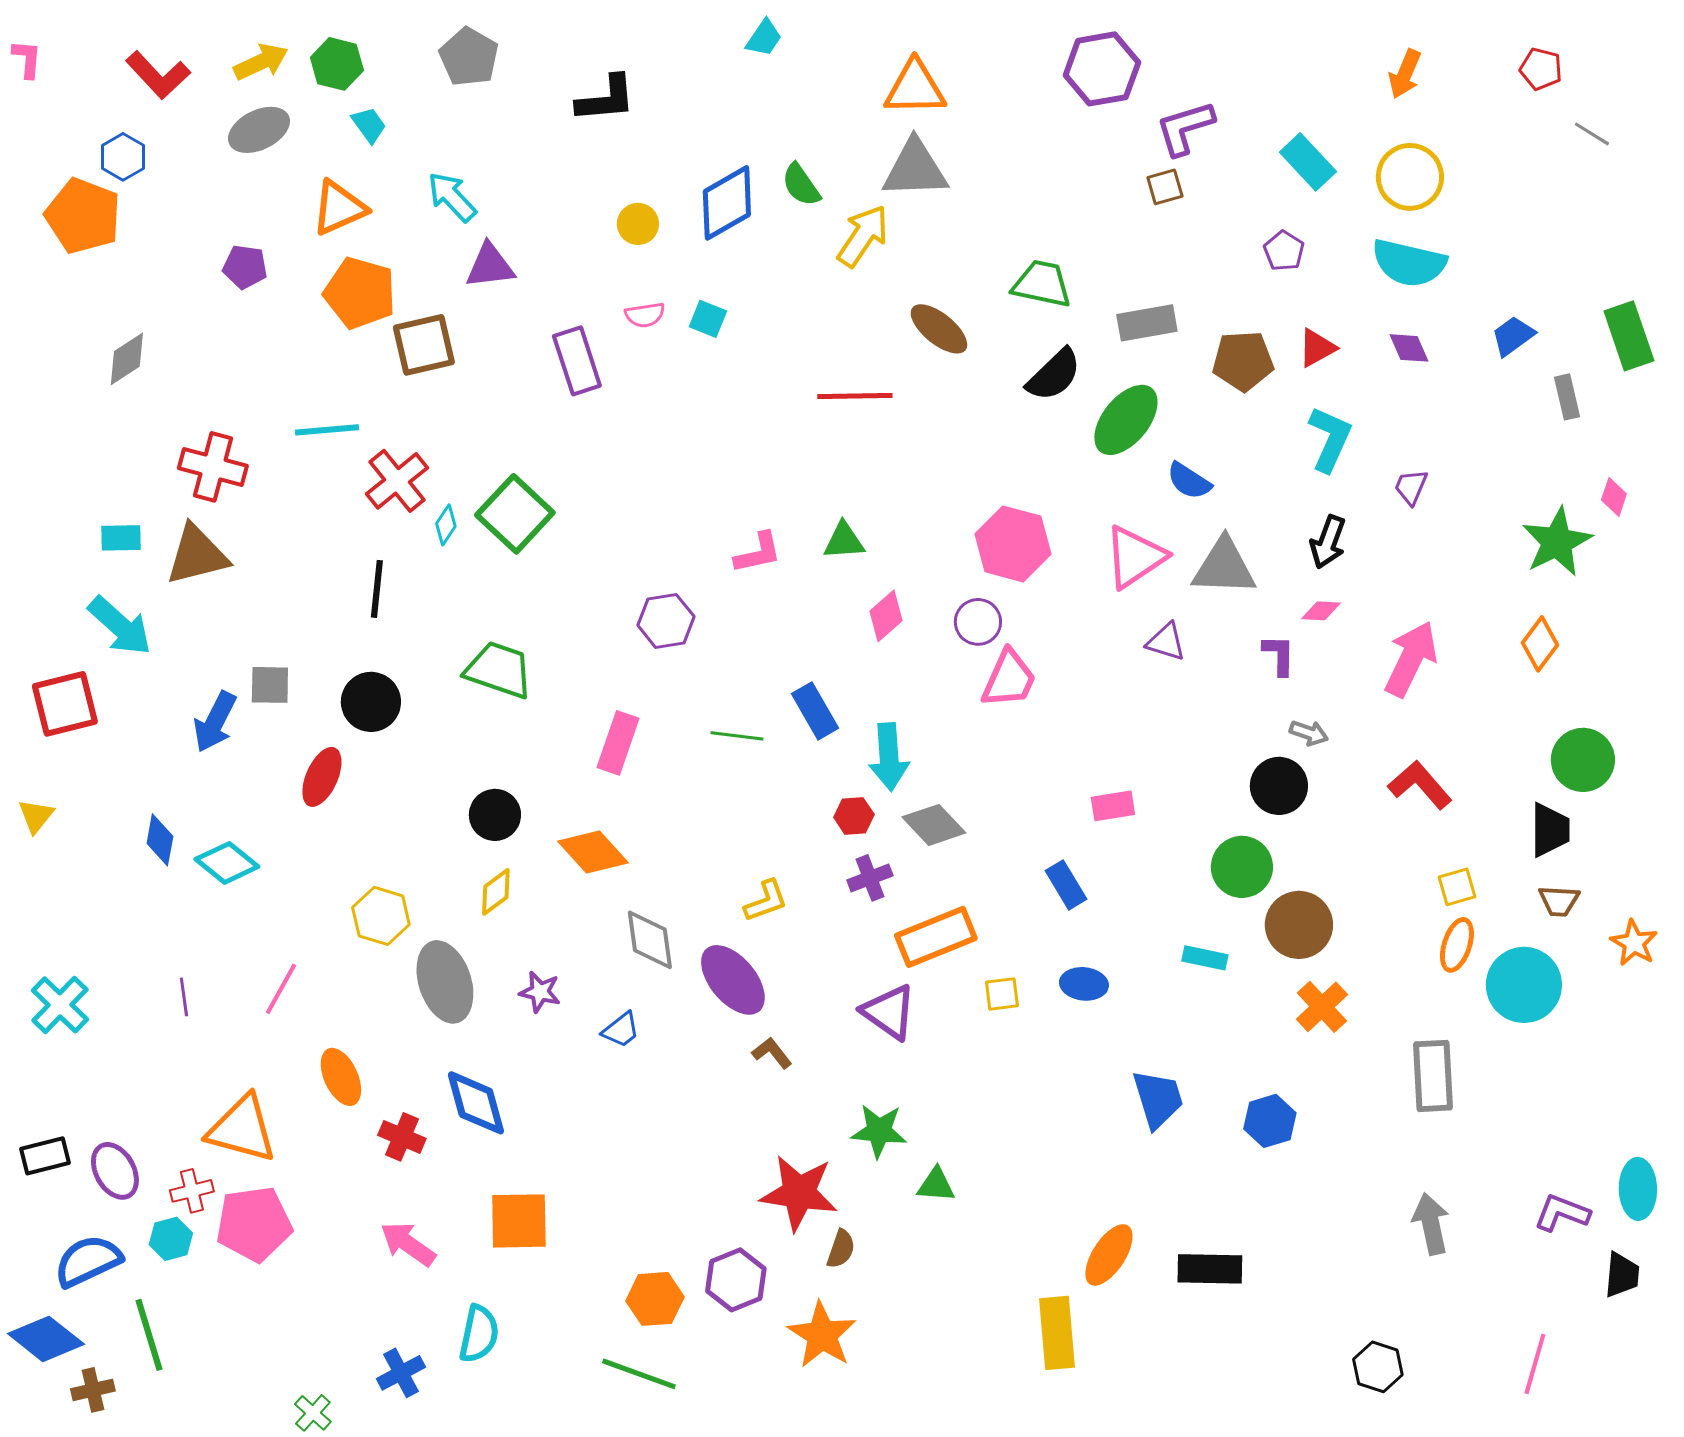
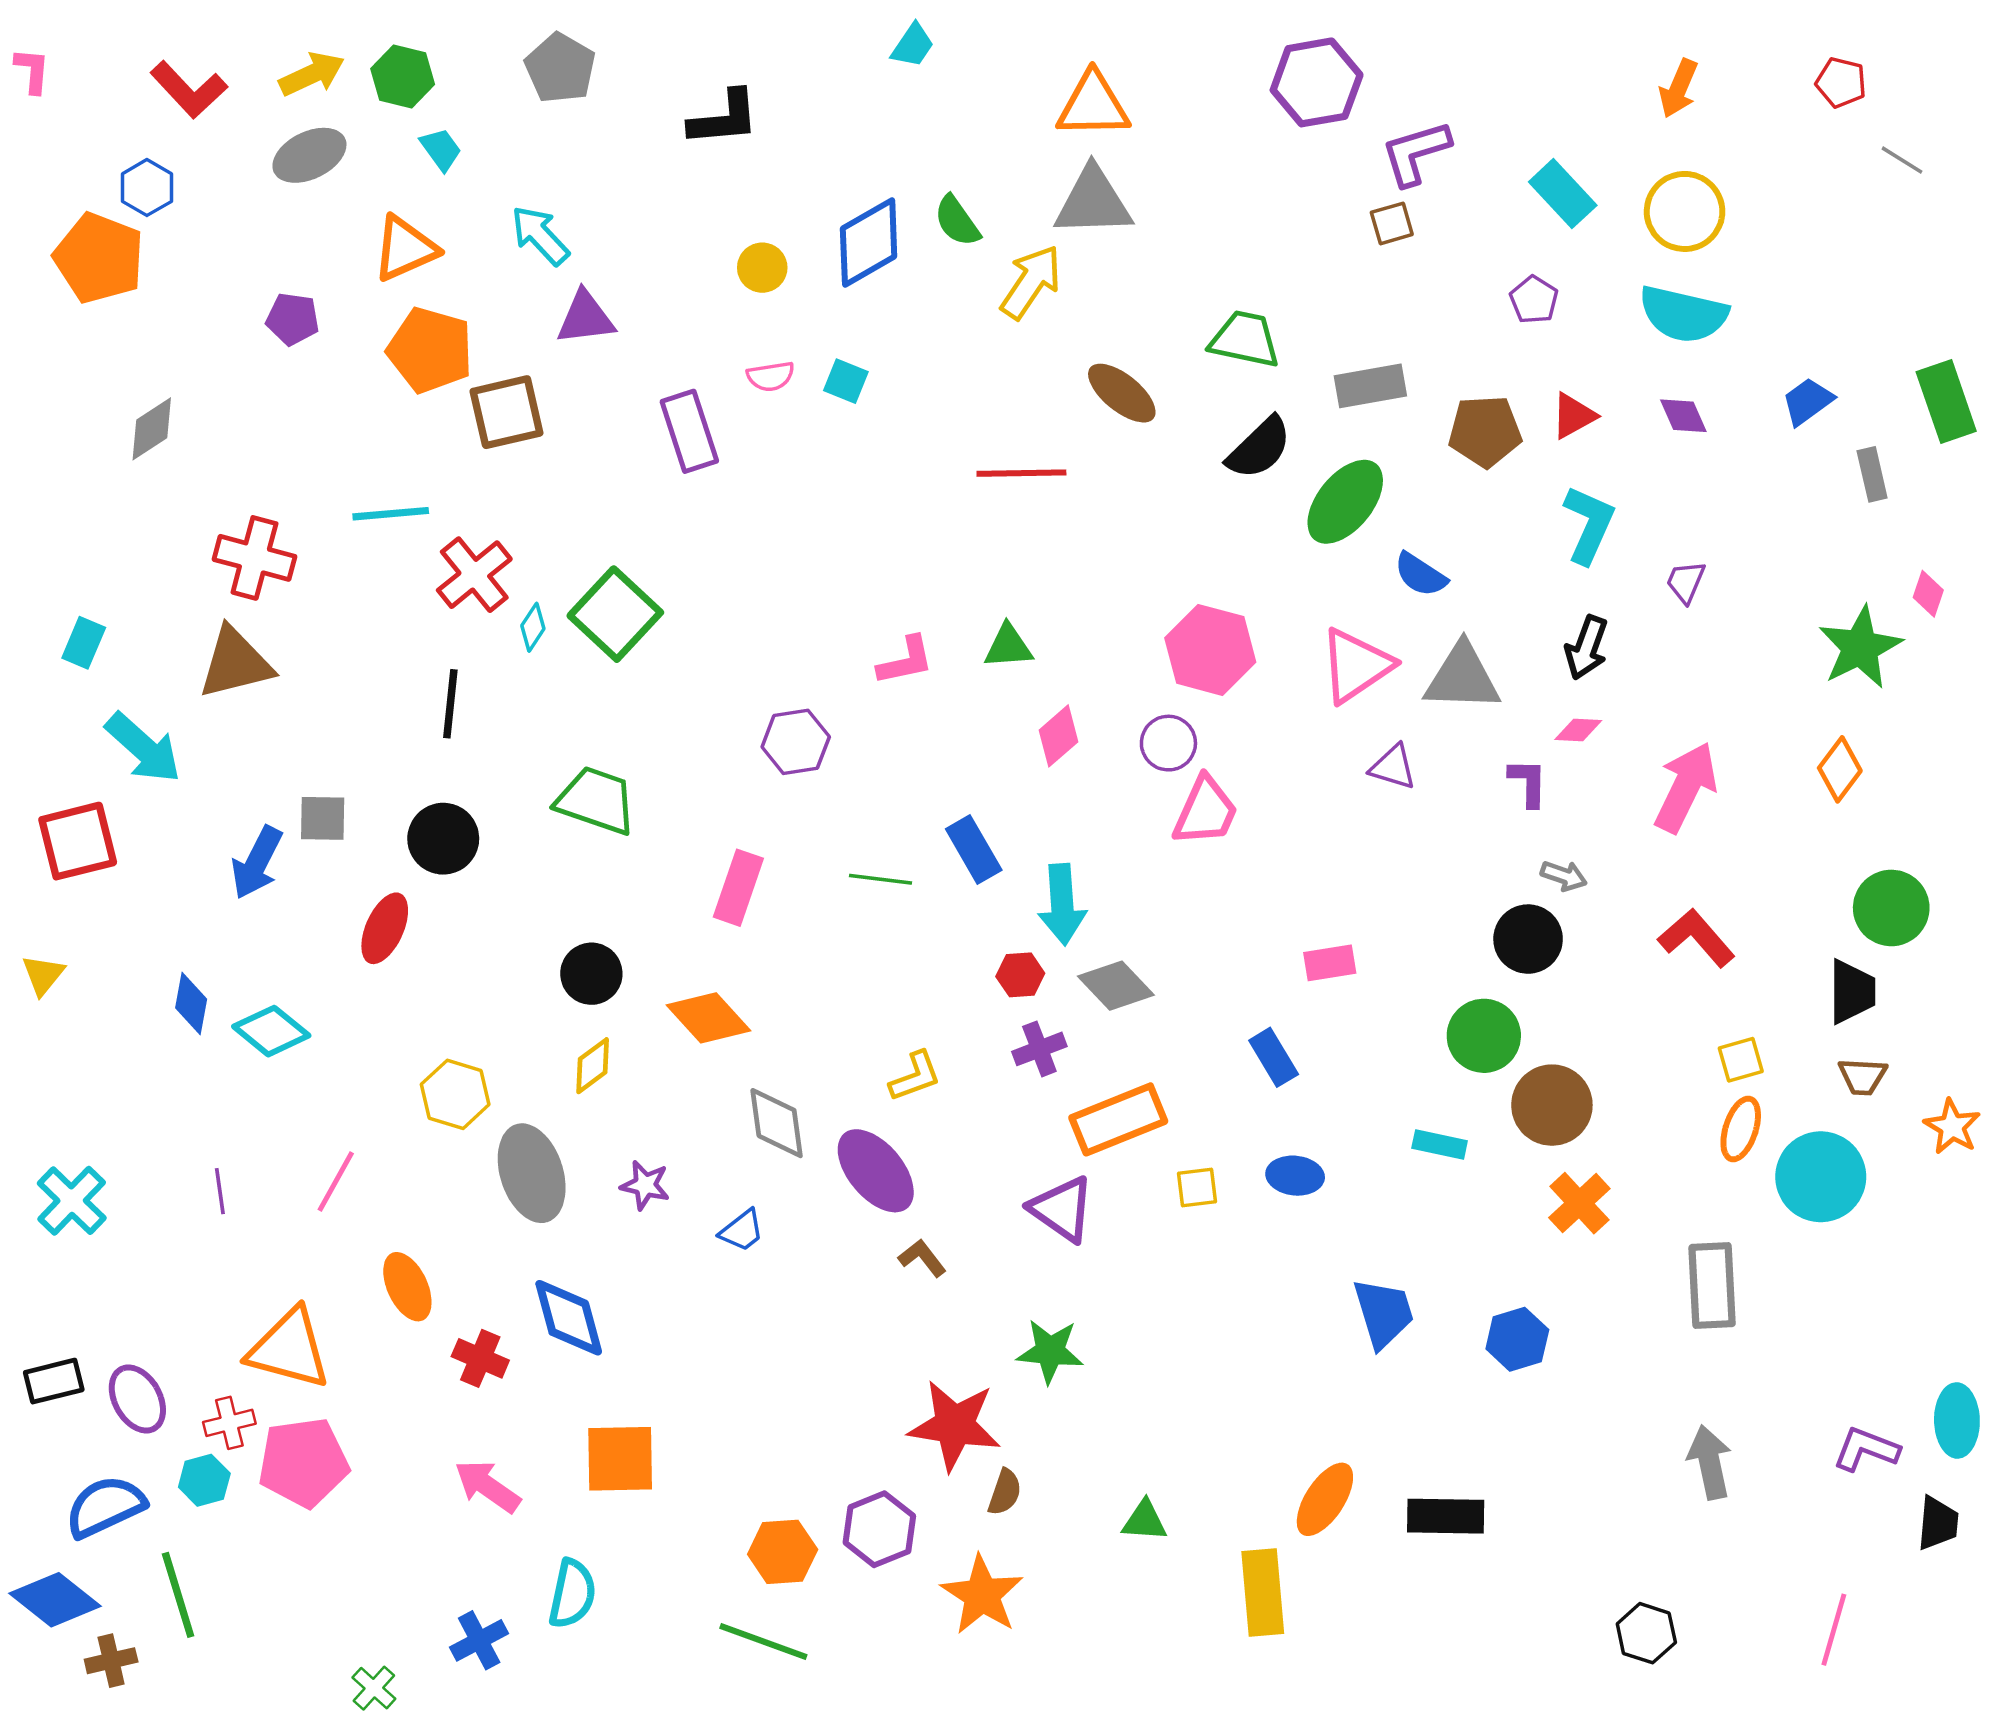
cyan rectangle: (121, 538) -> (84, 643), moved, turned -66
green triangle: (936, 1185) -> (1145, 1521), moved

